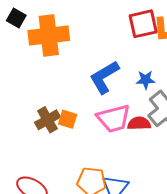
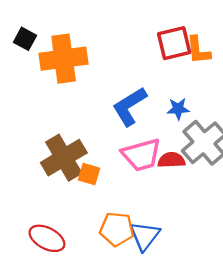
orange square: (68, 119) -> (89, 174), moved
brown cross: (48, 120) -> (64, 158), size x1.5

